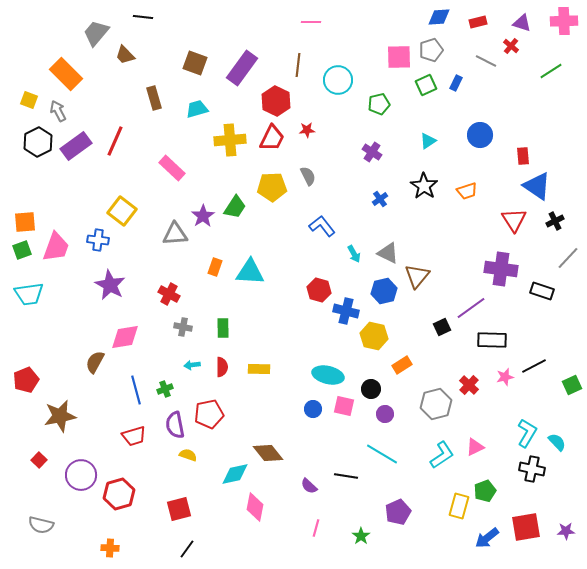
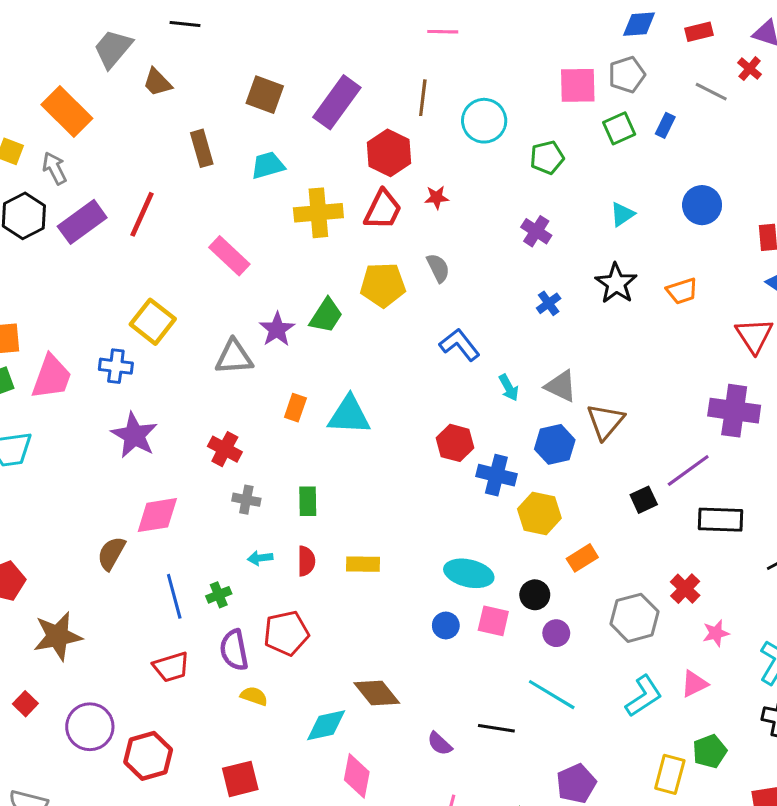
pink star: (505, 377) -> (716, 633), moved

